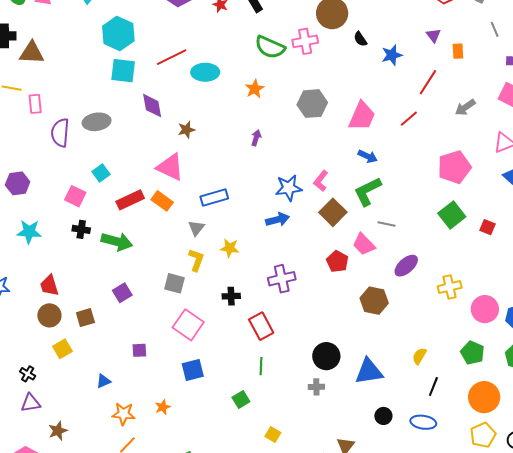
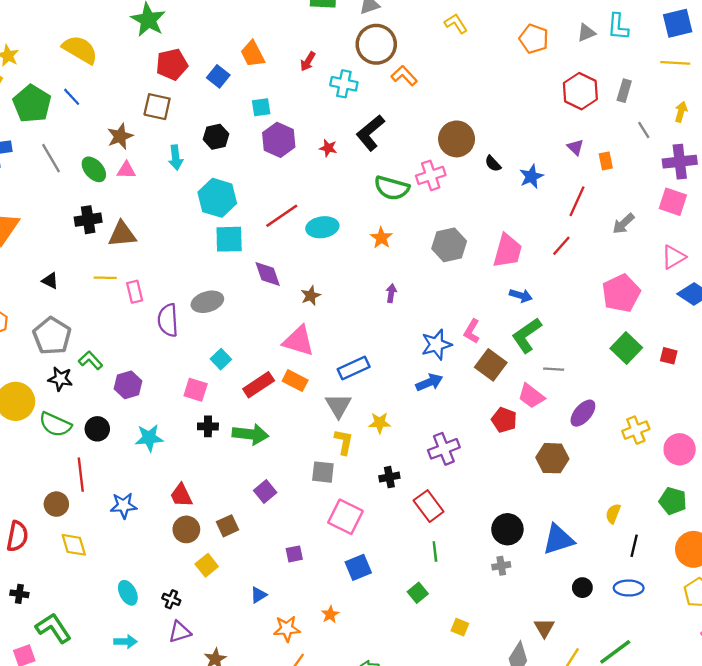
gray triangle: (196, 228) -> (338, 406), size x1.4

